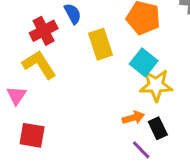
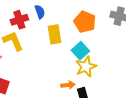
yellow star: (156, 85) -> (86, 67), turned -30

